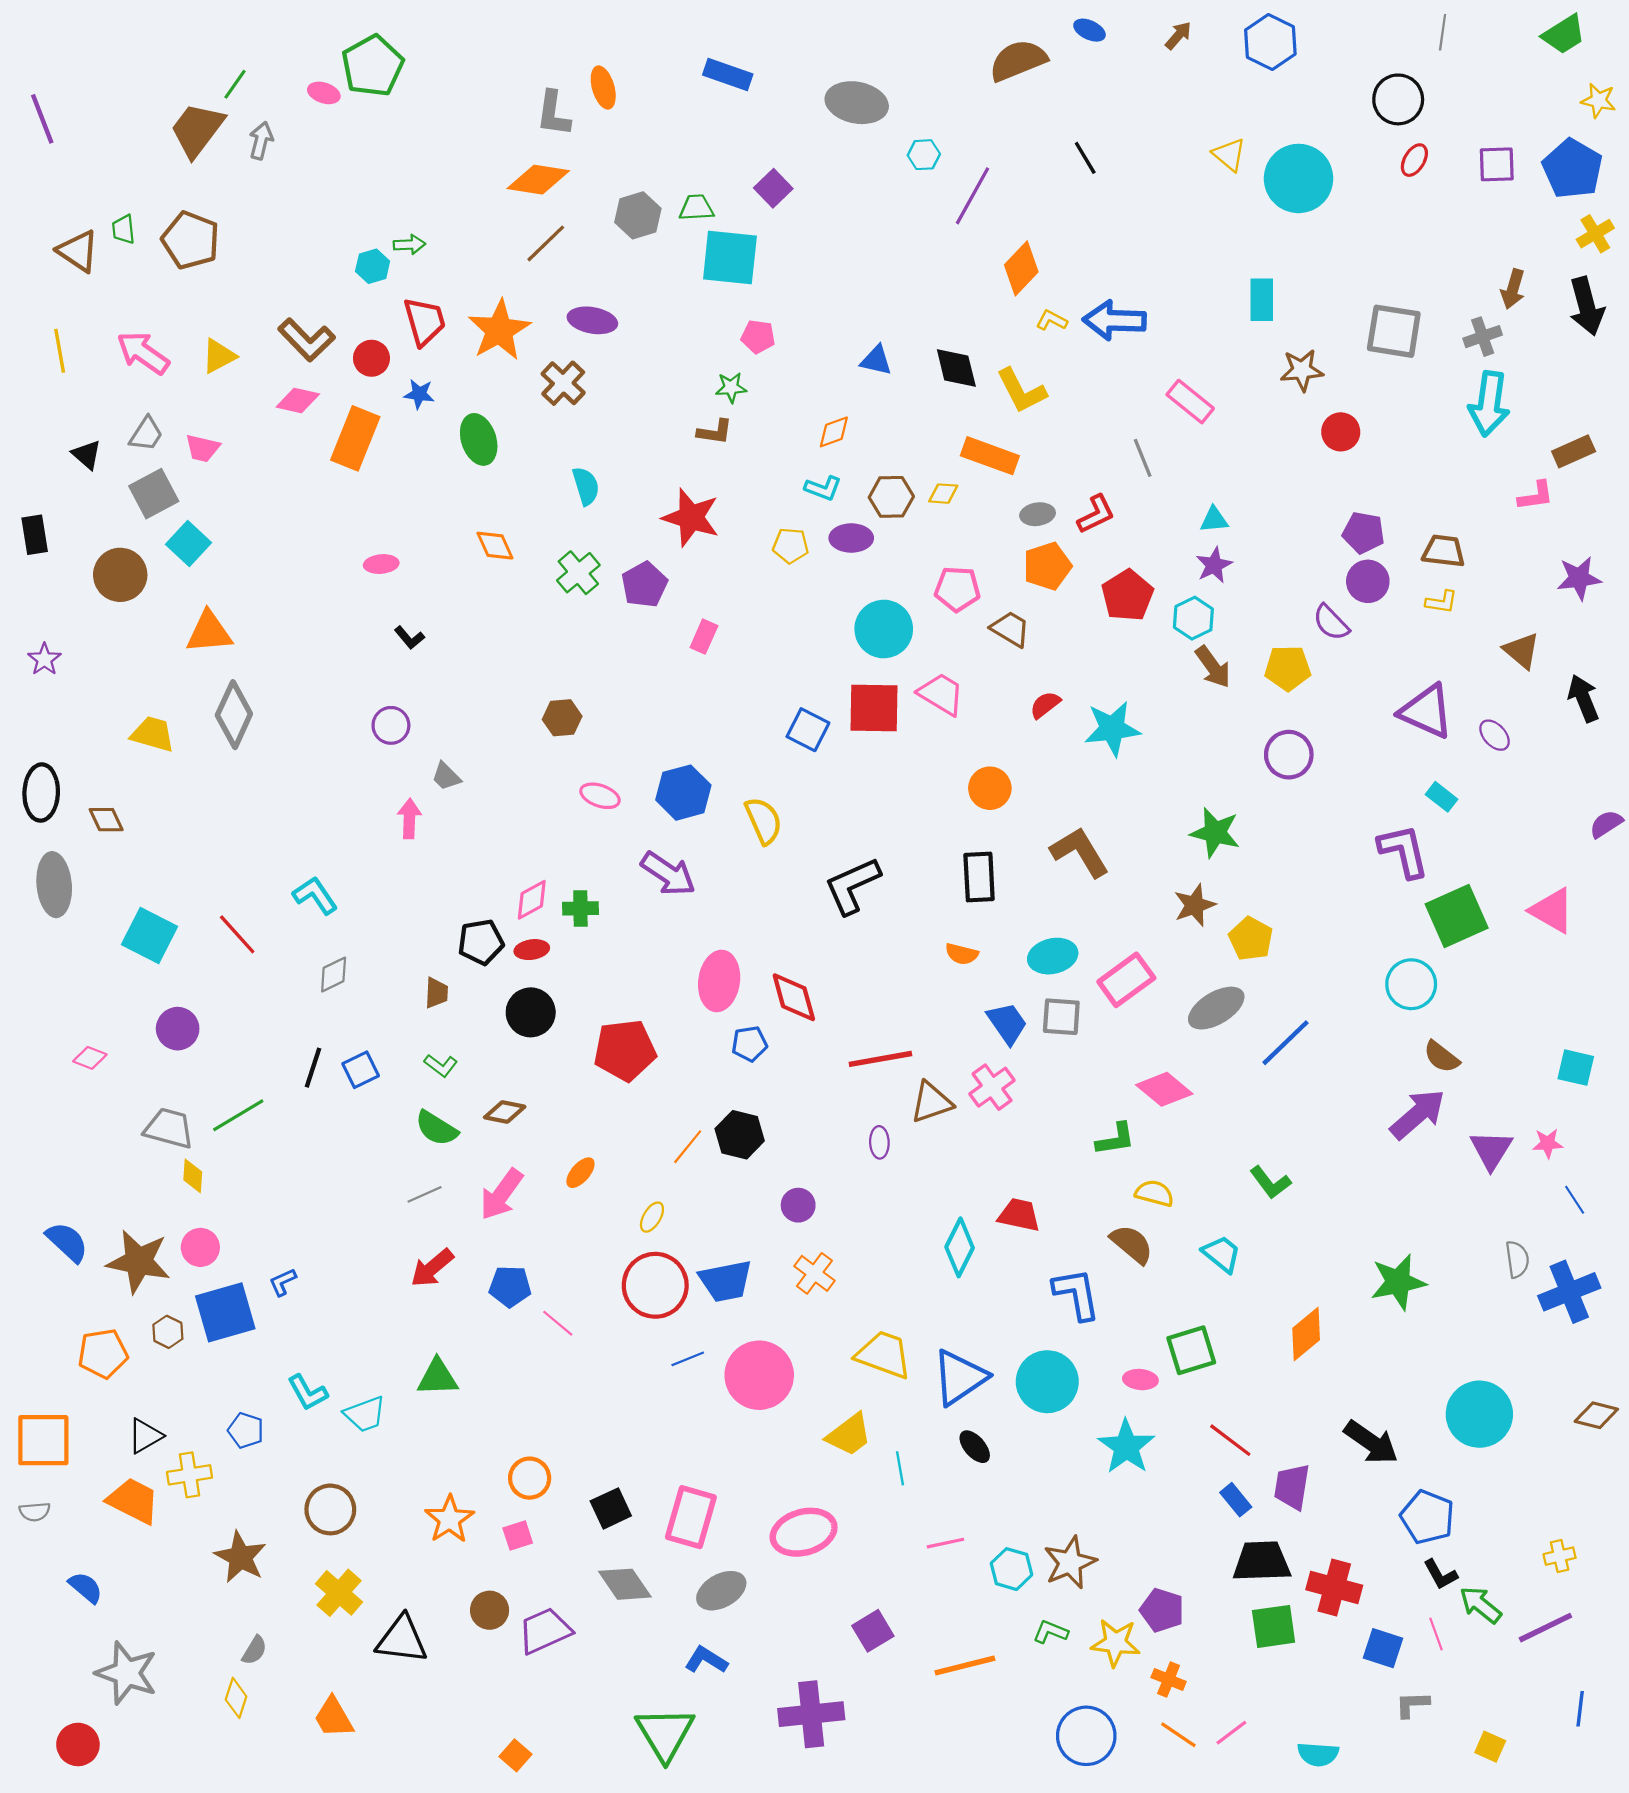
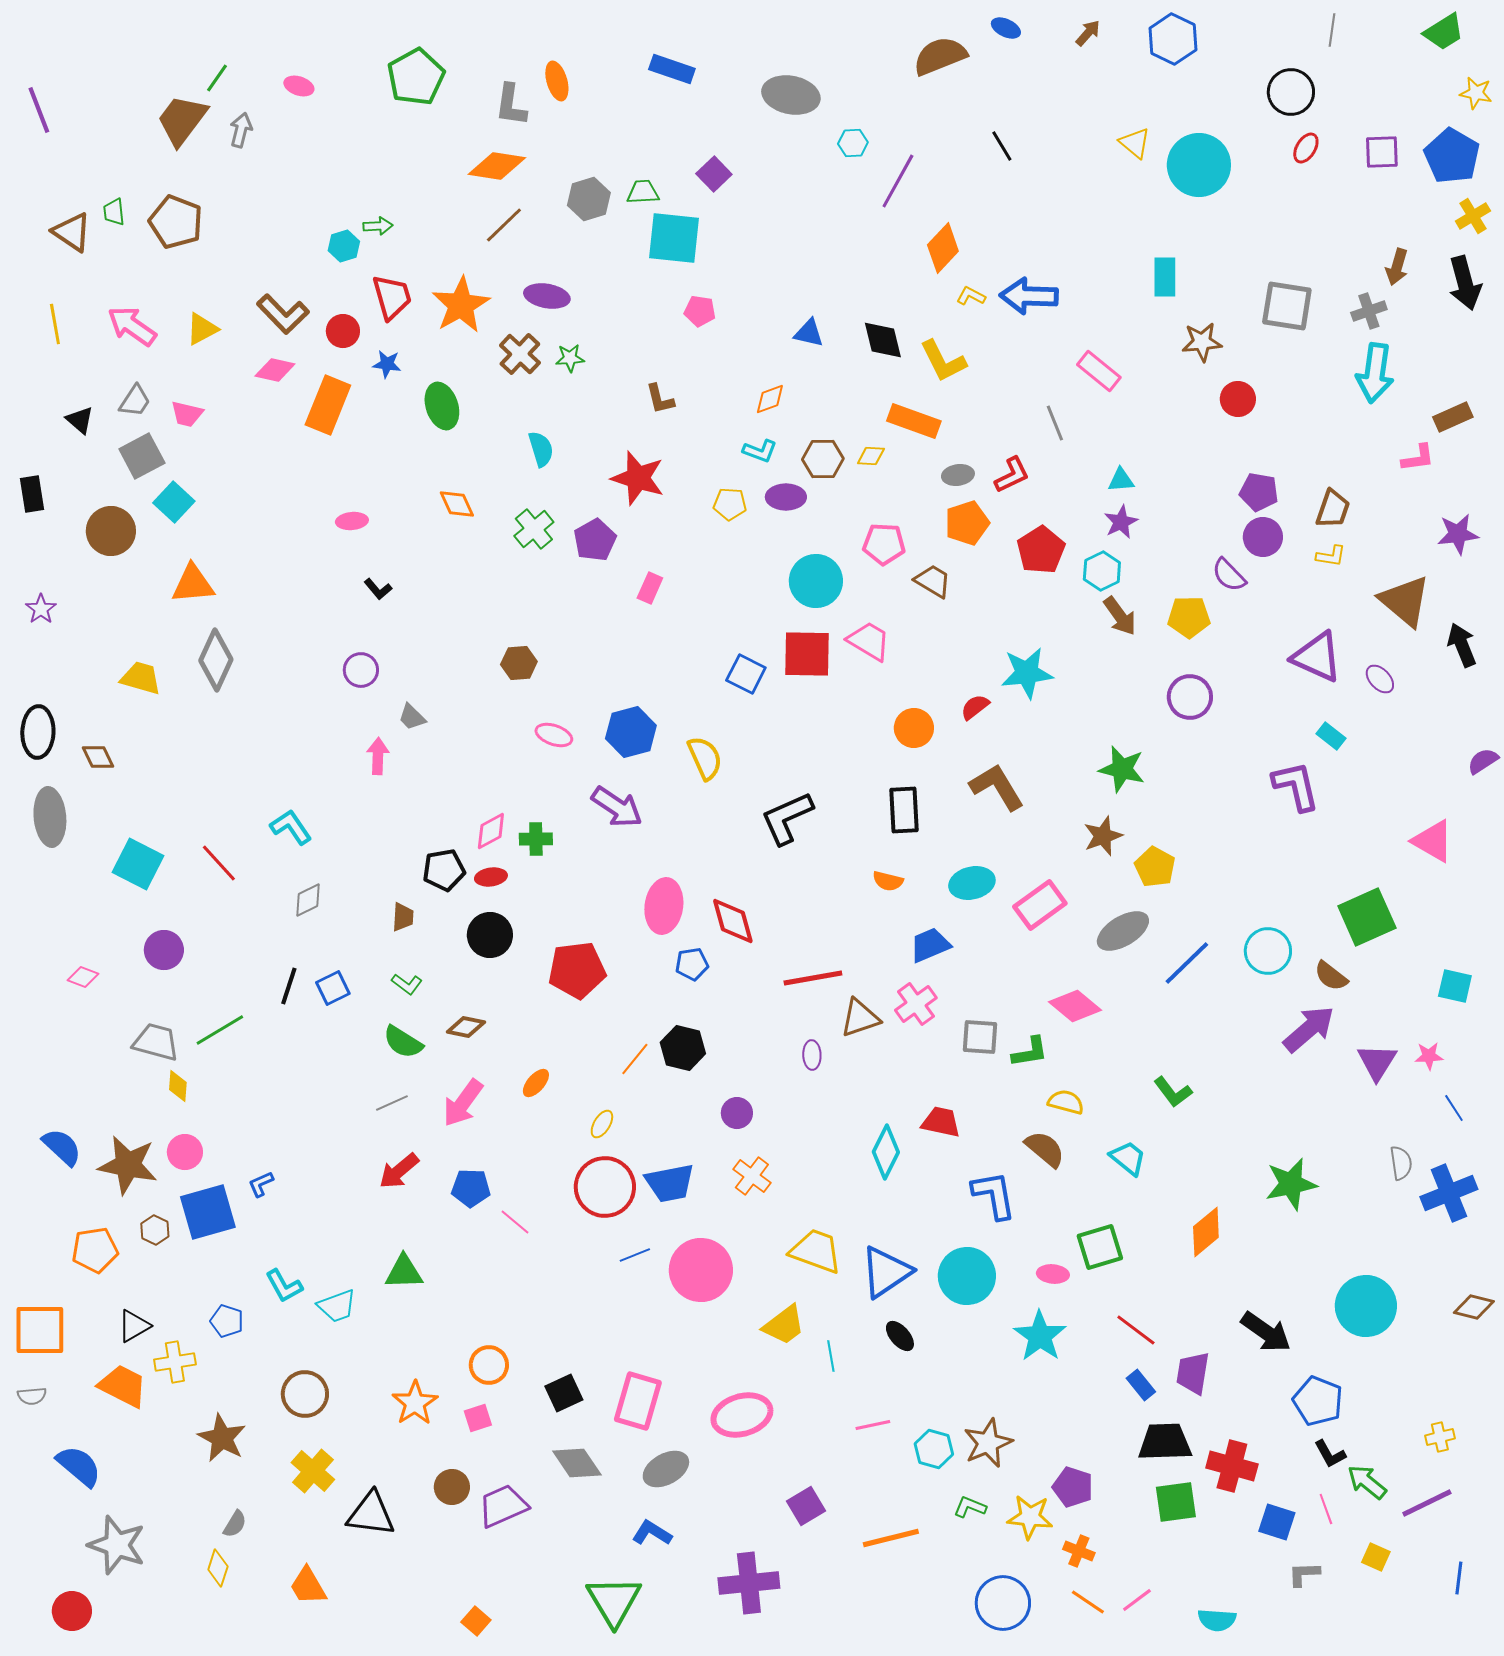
green pentagon: (373, 66) -> (416, 77), moved
green star: (731, 387) -> (570, 358), moved
brown L-shape: (715, 432) -> (660, 399), turned 68
brown trapezoid: (1444, 551) -> (1333, 509), turned 102
brown triangle: (1522, 651) -> (1405, 601), size x1.5
red semicircle: (1045, 705) -> (975, 707), moved
green square: (1457, 916) -> (1367, 917), moved
cyan circle: (1411, 984) -> (1268, 951), moved
gray square: (1061, 1017) -> (980, 1037), moved
blue trapezoid: (1007, 1023) -> (930, 945), turned -78
blue semicircle: (86, 1587) -> (79, 1466), size x1.4
yellow square: (1490, 1747) -> (1376, 1557), moved

